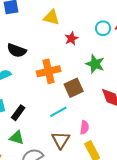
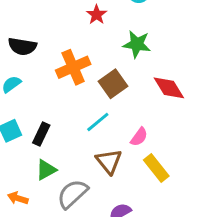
pink semicircle: (84, 127) -> (139, 137), turned 40
green triangle: (17, 138) -> (46, 170), turned -35

